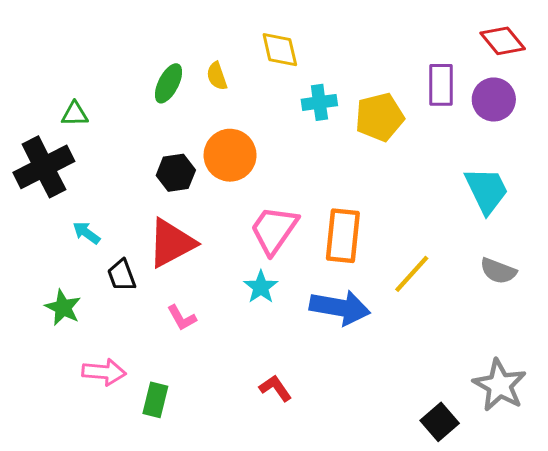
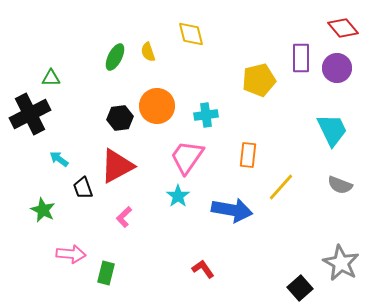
cyan cross: (319, 102) -> (206, 115), moved
orange rectangle: (343, 236) -> (248, 155), moved, size x0.7
pink L-shape: (182, 318) -> (124, 217), turned 75
red L-shape: (275, 388) -> (203, 269), moved

